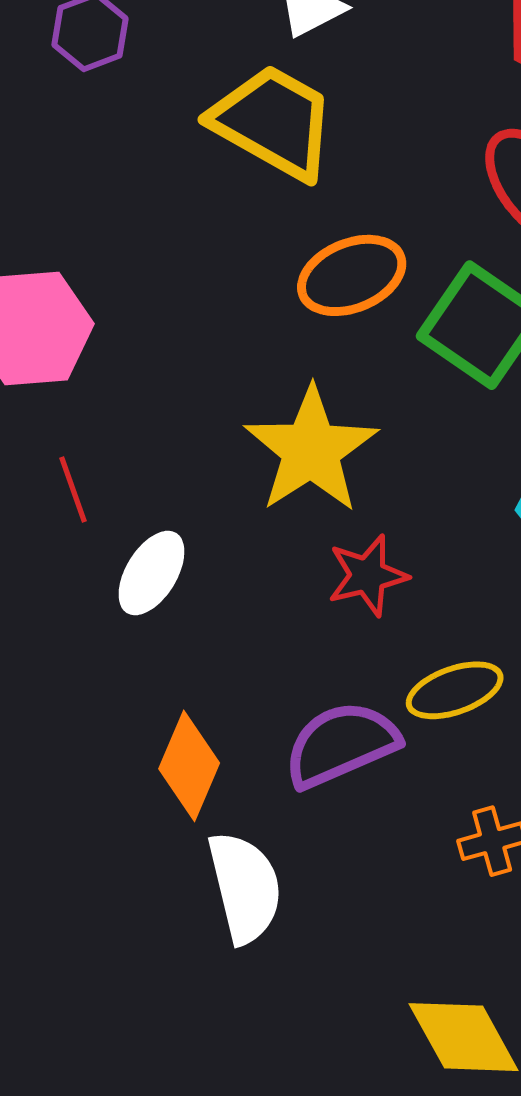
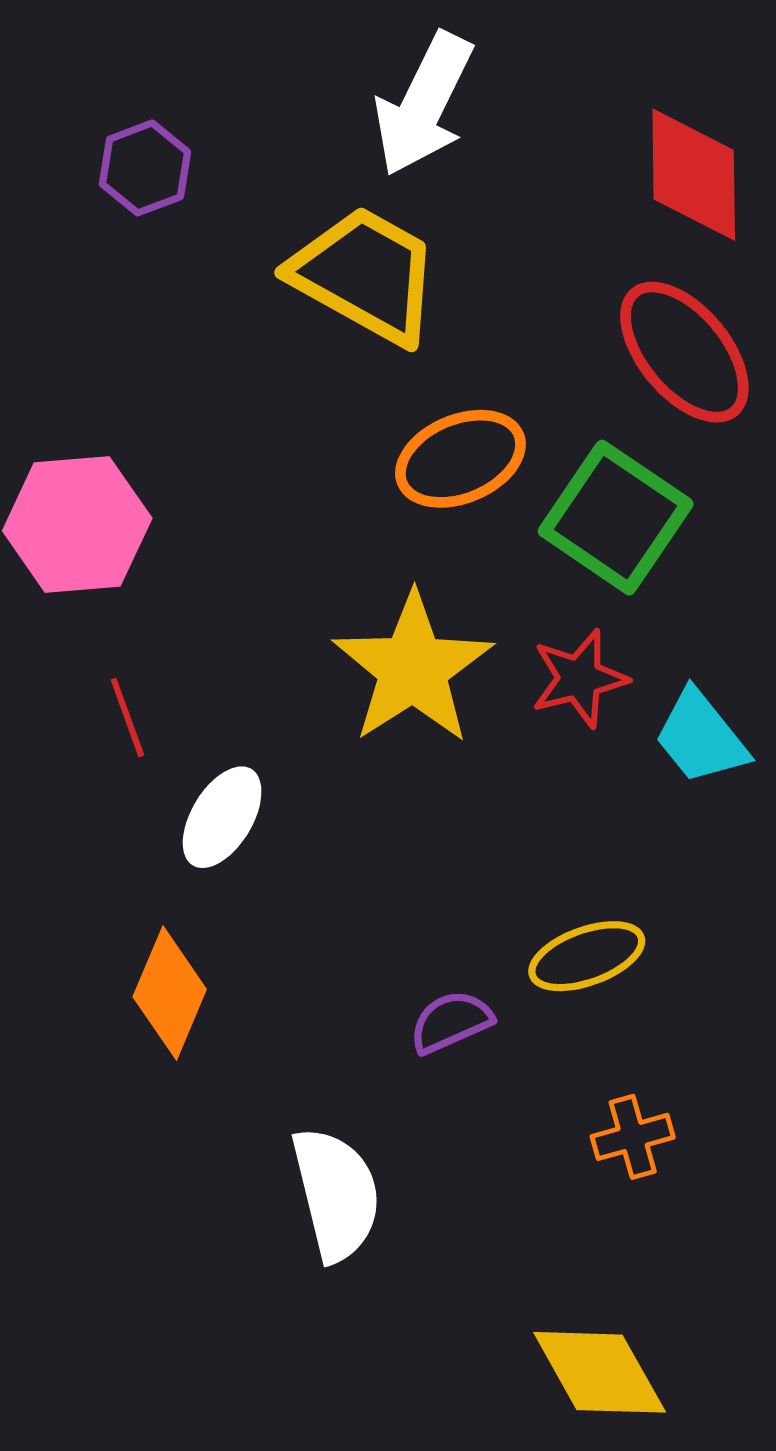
red star: (368, 575) -> (579, 678), moved
purple semicircle: (341, 744) -> (451, 1022), size x0.6
orange diamond: (189, 766) -> (170, 993), moved

